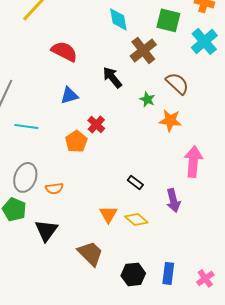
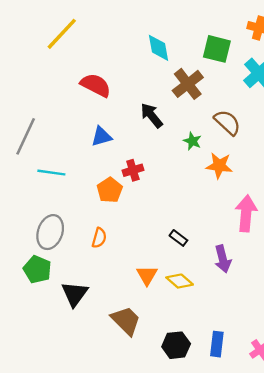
red cross: (96, 124) -> (133, 170), turned 30
orange semicircle: (54, 188) -> (99, 238), moved, turned -66

